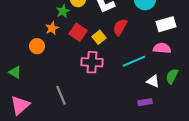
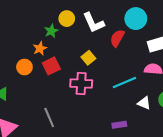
red semicircle: (120, 27) -> (117, 38), moved
red square: (78, 32) -> (51, 66), moved, turned 30
purple rectangle: (145, 102) -> (119, 125), moved

